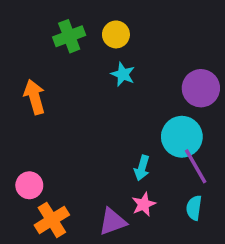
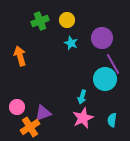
purple circle: (201, 88) -> (102, 38), moved
purple line: (196, 166) -> (113, 64), moved
pink star: (144, 204) -> (83, 118), size x1.5
purple triangle: (112, 222) -> (43, 113), moved

